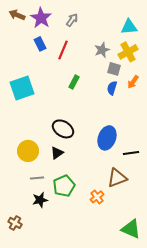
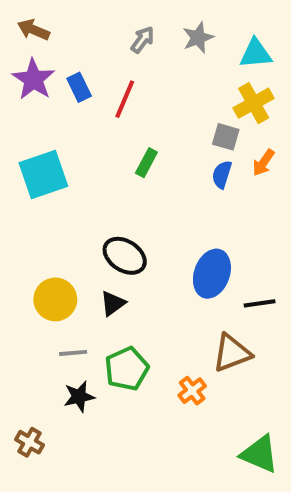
purple star: (41, 18) -> (33, 79), moved
gray star: (102, 50) -> (198, 38), moved

